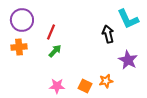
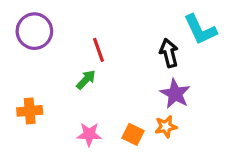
red line: (51, 32) -> (99, 50), moved, turned -42
orange cross: (19, 47) -> (30, 111), moved
purple star: (128, 60) -> (175, 94), moved

